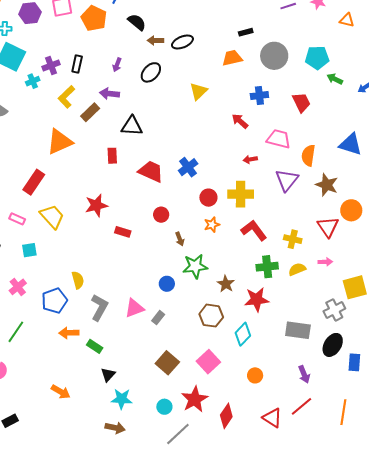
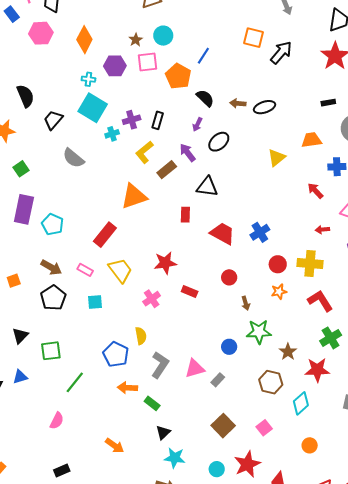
black semicircle: (137, 22) -> (205, 98), moved
orange trapezoid: (232, 58) -> (311, 140), moved
black ellipse: (151, 72) -> (219, 142), moved
purple arrow: (109, 94) -> (188, 153), turned 42
green cross: (267, 267) -> (331, 338), turned -30
pink cross: (18, 287) -> (152, 299), moved
blue pentagon: (54, 301) -> (116, 354), turned -30
pink square: (208, 362) -> (264, 428), size x0.7

